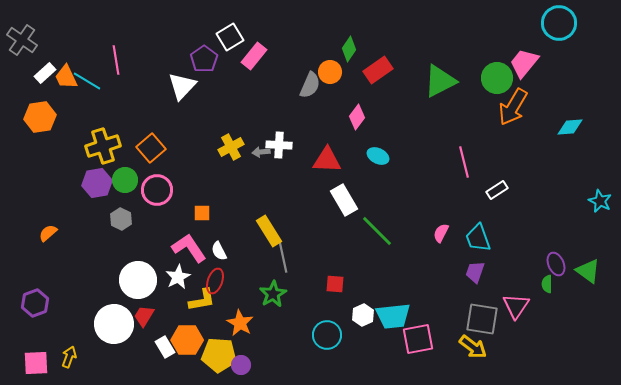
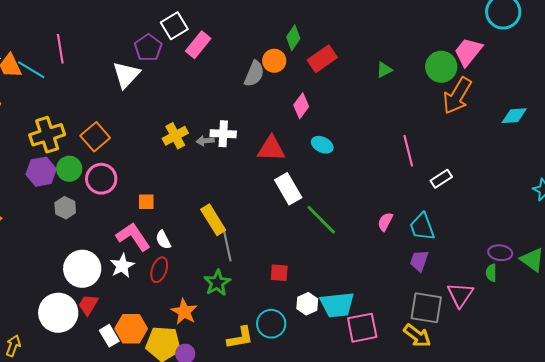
green triangle: (440, 81) -> (384, 70), size x0.5
purple ellipse: (556, 264) -> (500, 253), turned -60
yellow L-shape: (202, 300) -> (240, 338), moved

